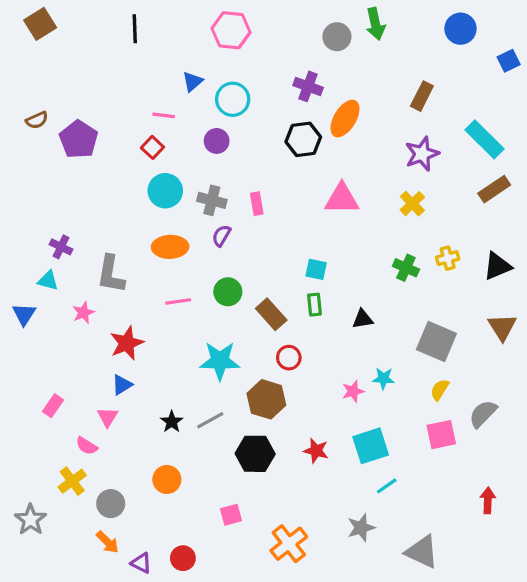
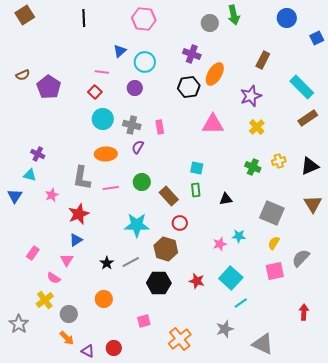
purple star: (422, 154) -> (251, 96), moved
gray L-shape: (111, 274) -> (82, 178), moved
cyan square: (371, 446) -> (231, 278), turned -30

